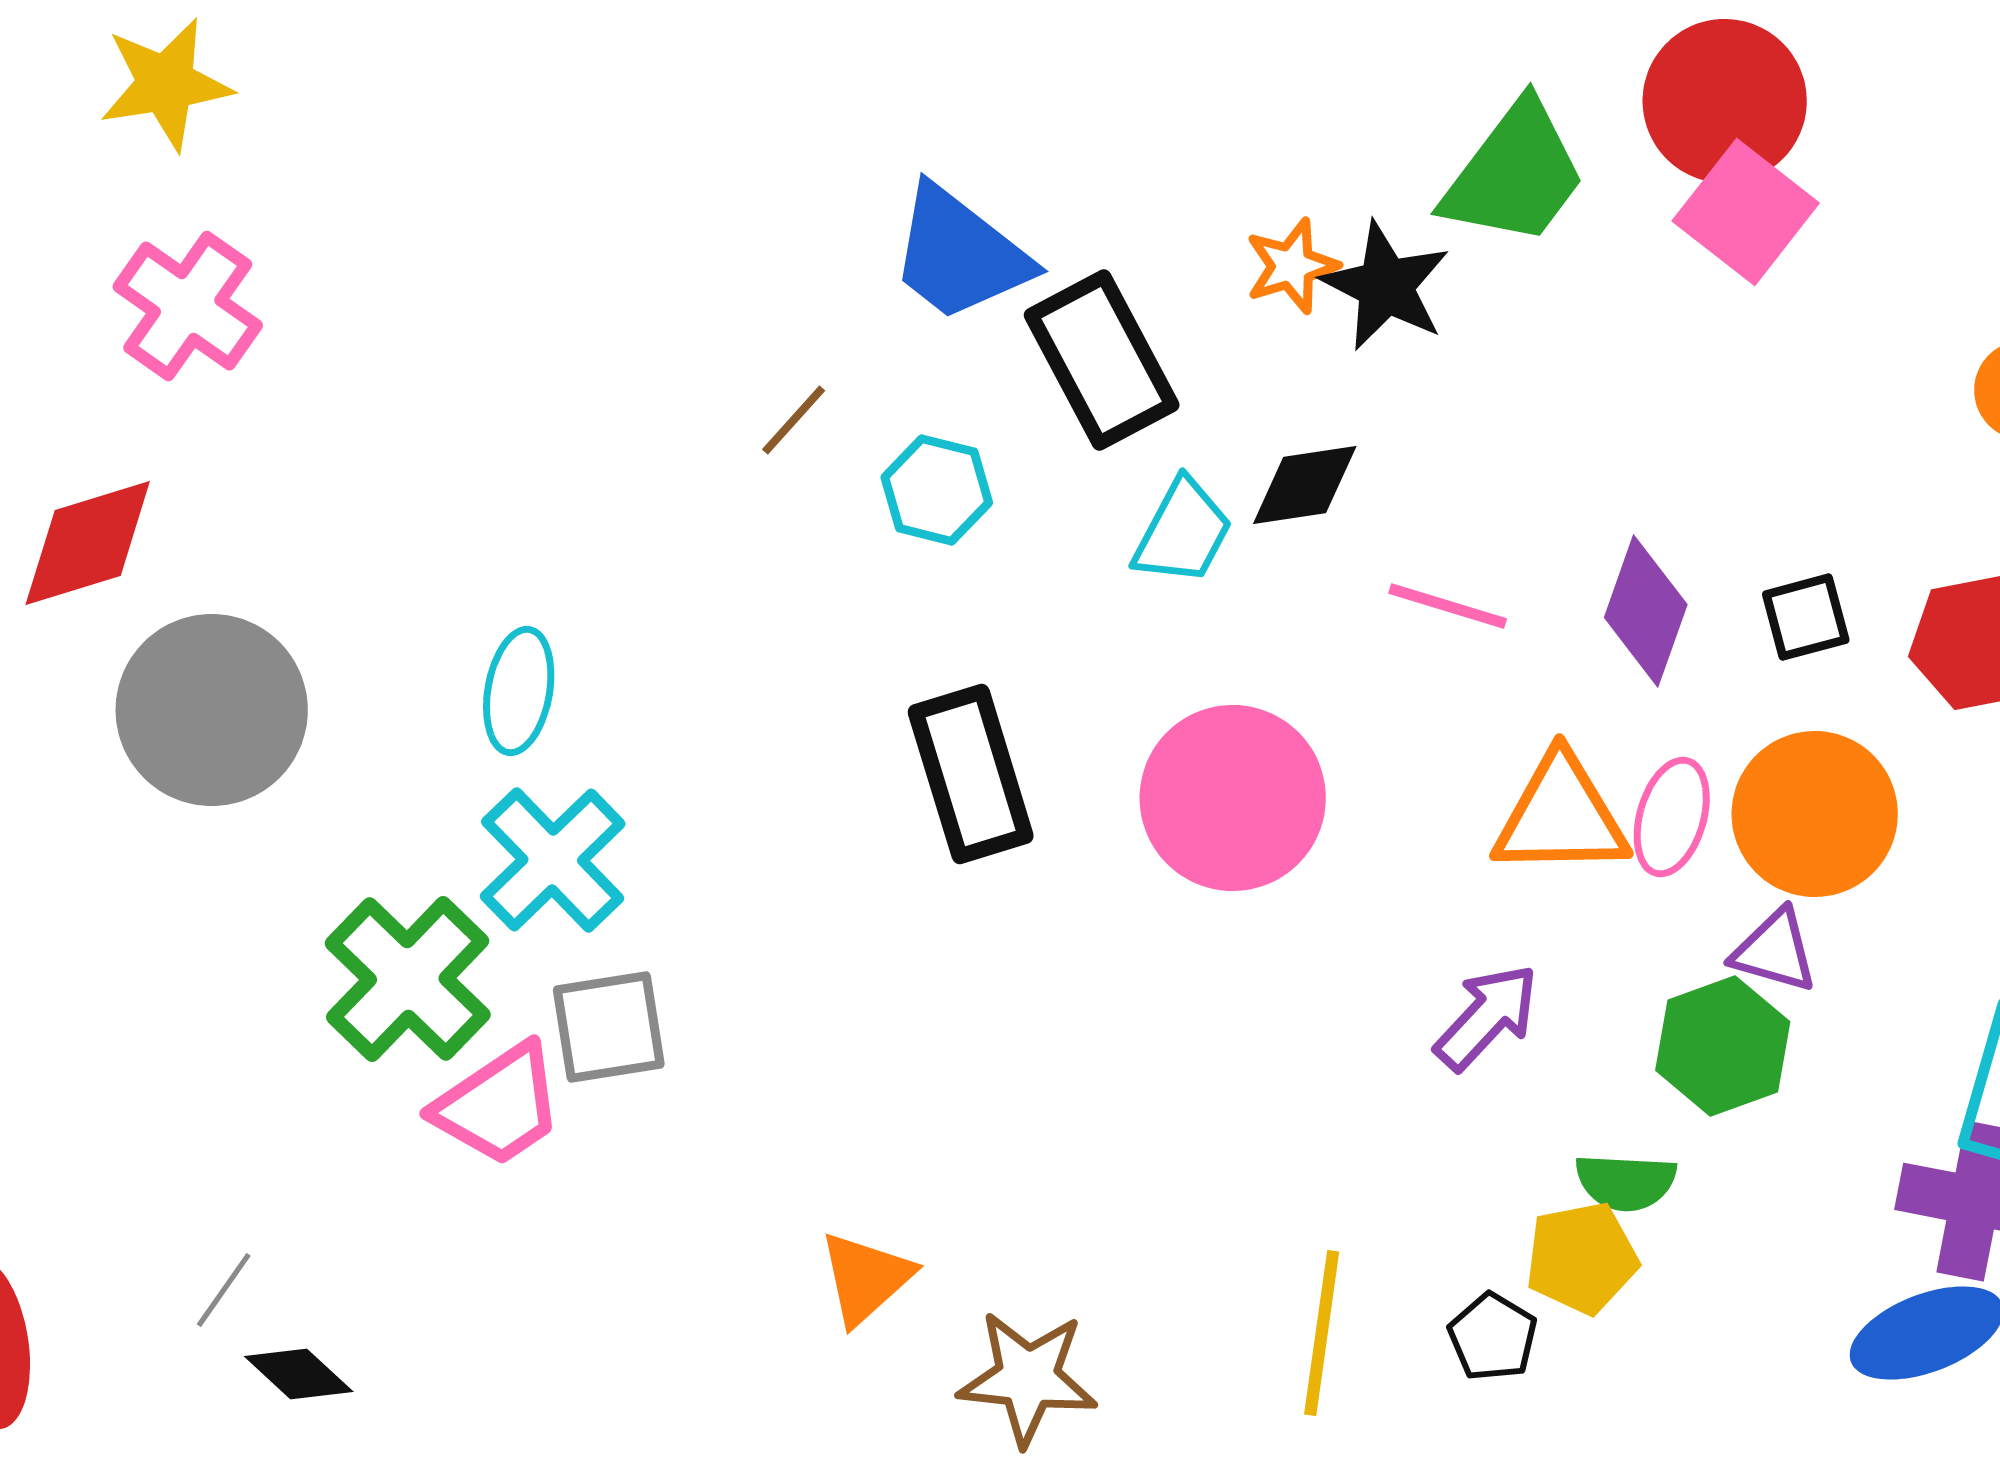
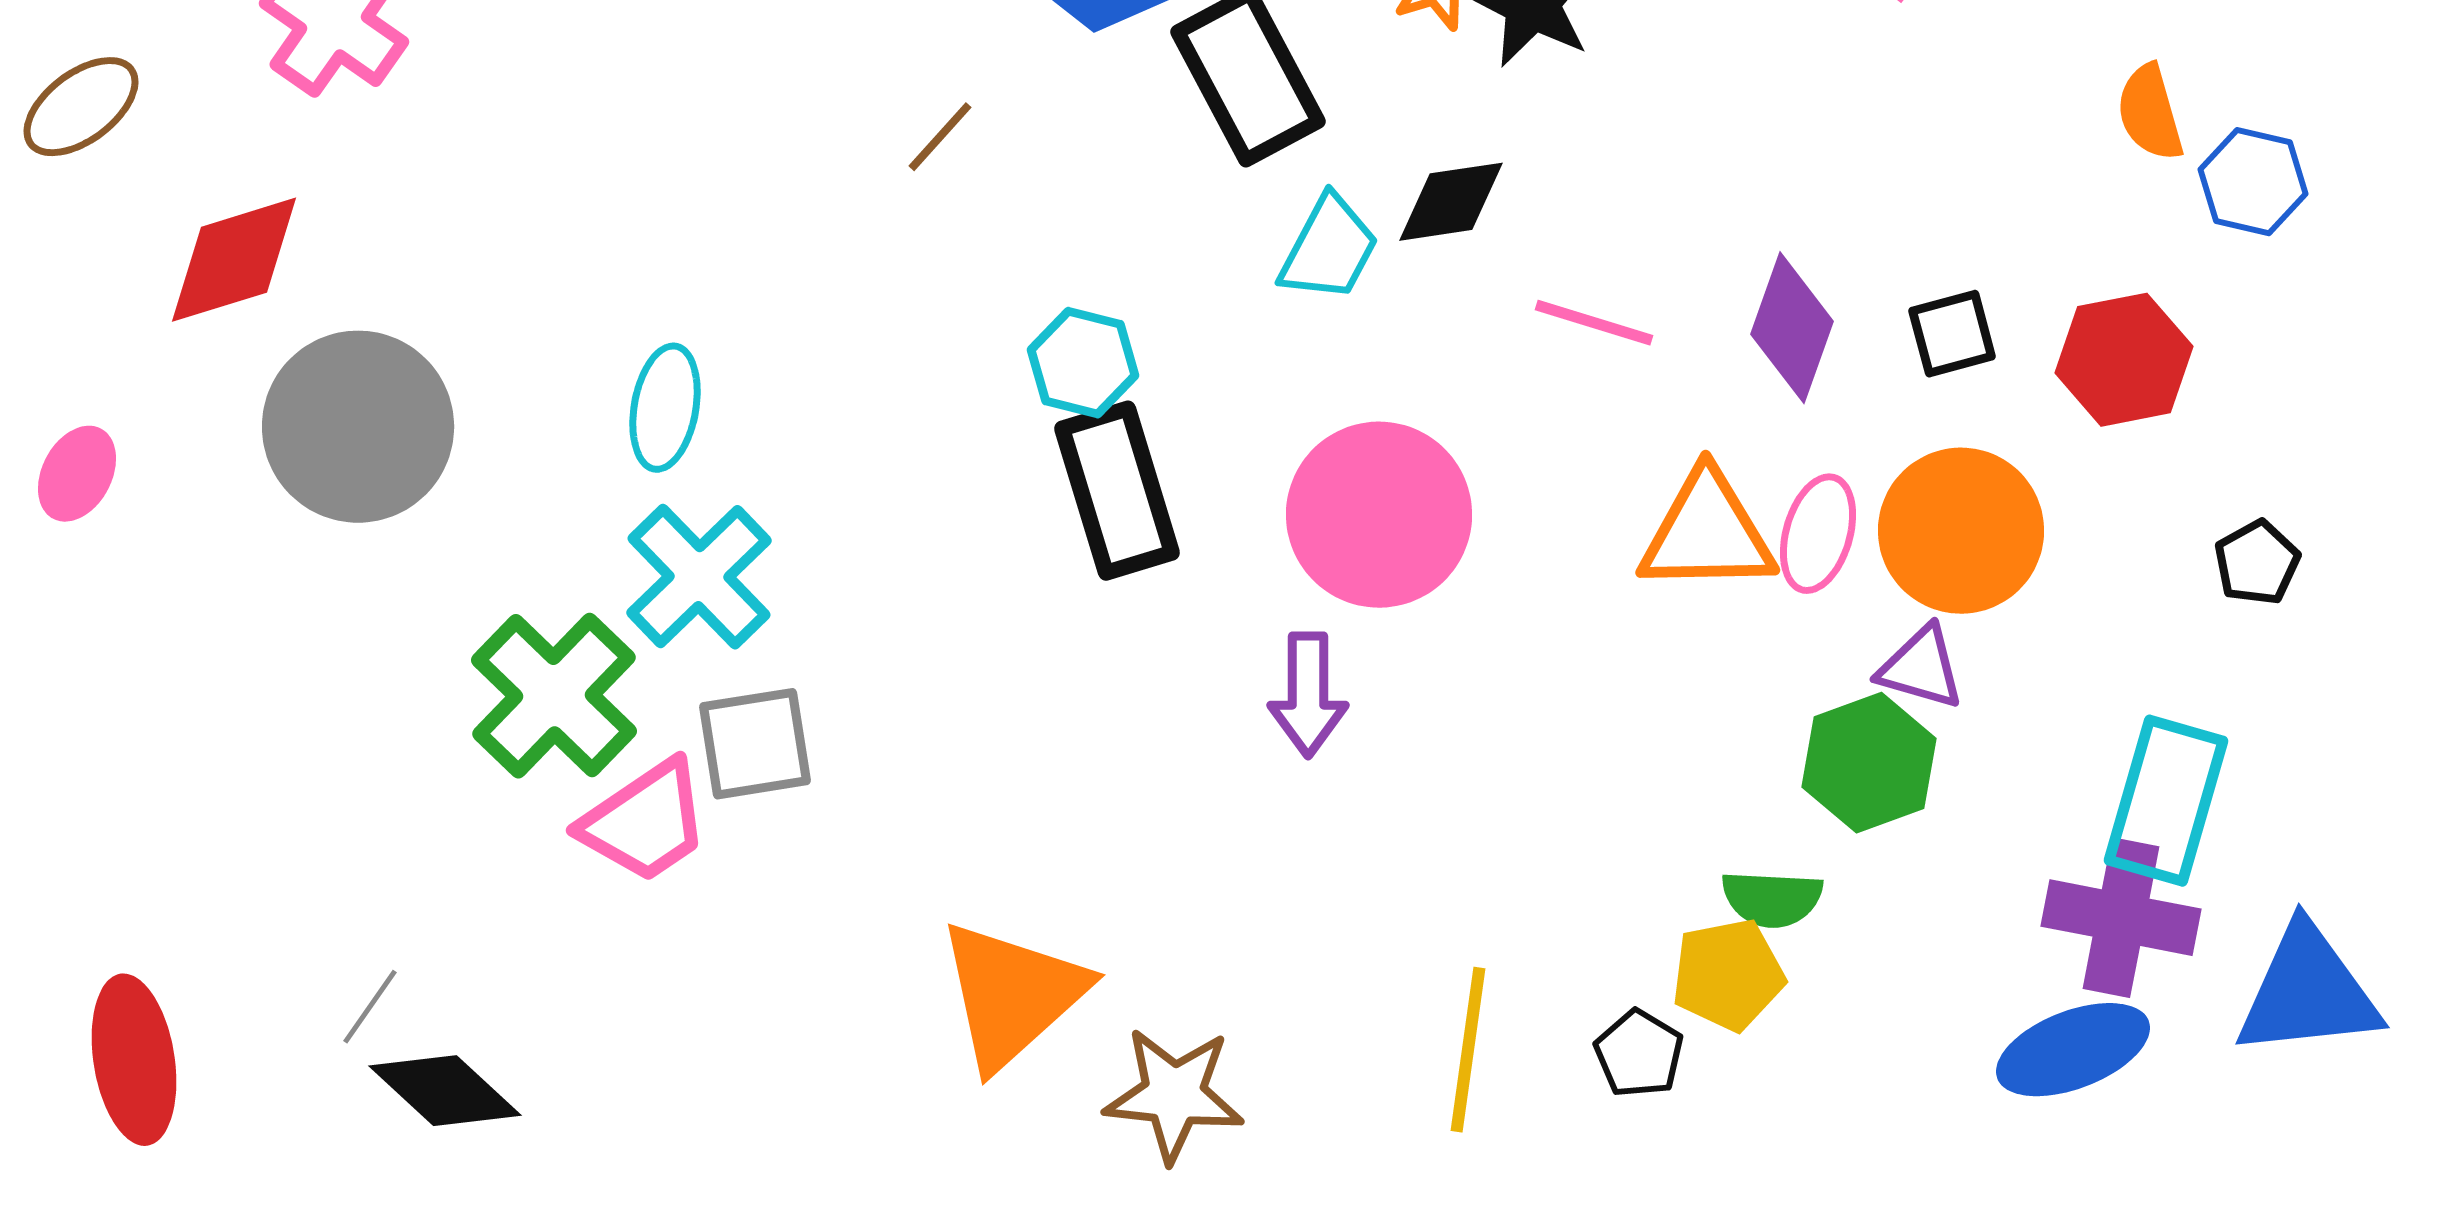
cyan hexagon: (937, 490) -> (1083, 363), moved
purple arrow: (1487, 1017) -> (1308, 695), moved, turned 137
orange triangle: (866, 1278) -> (1012, 995), size x1.6
black diamond: (299, 1374) -> (445, 1091), size x1.4

